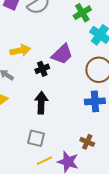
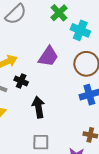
black cross: (42, 69) -> (21, 81), moved, turned -32

